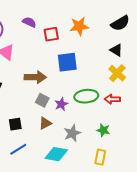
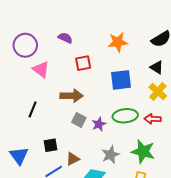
red square: (51, 34) -> (83, 63), moved
blue square: (67, 62) -> (121, 80), moved
brown triangle: (45, 123) -> (73, 159), moved
green star: (103, 130) -> (143, 152), size x1.6

